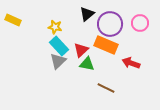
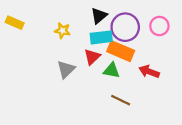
cyan rectangle: (59, 46) -> (101, 37), moved, turned -54
green triangle: (87, 64) -> (112, 70), moved

